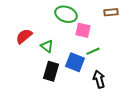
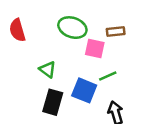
brown rectangle: (111, 12) -> (116, 31), moved
red semicircle: (24, 36) -> (17, 30), moved, turned -66

